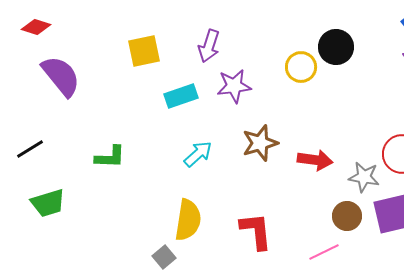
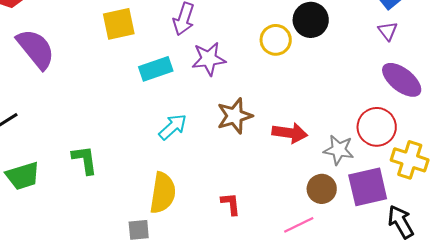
green L-shape: (110, 157) -> (85, 160), moved, turned -100
red L-shape: (256, 231) -> (231, 204), size x0.6
gray square: (164, 257) -> (139, 230), turned 35

